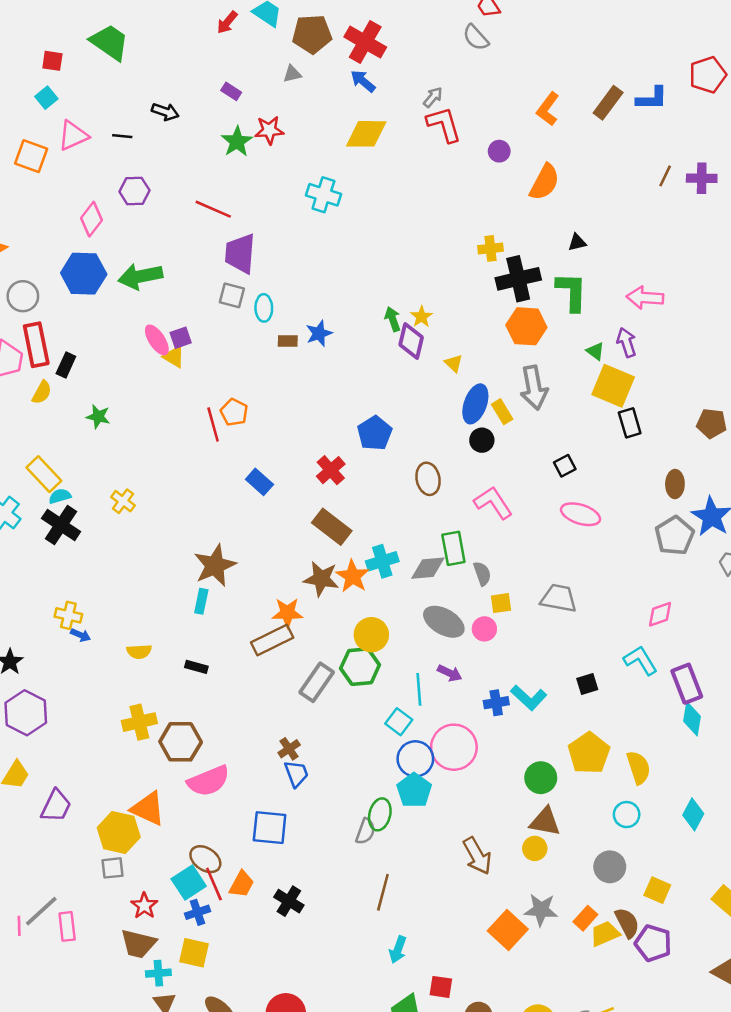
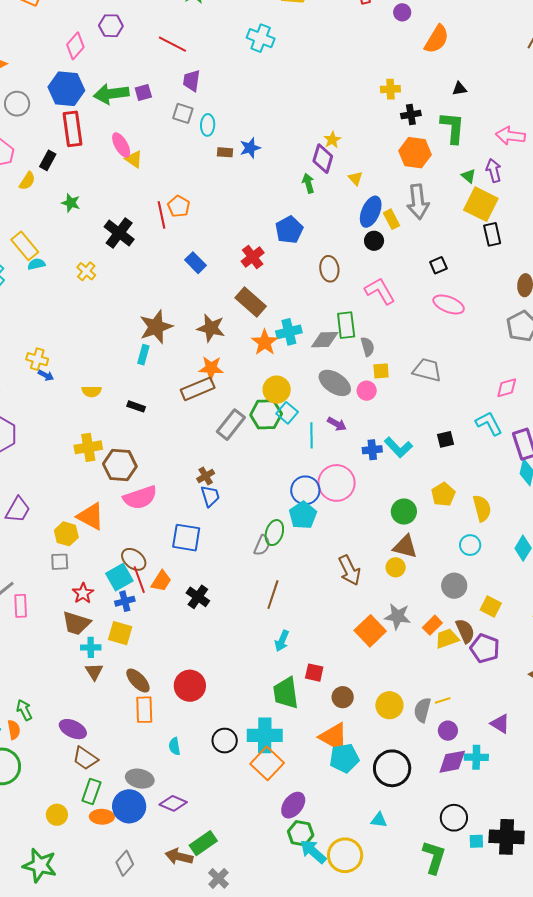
purple trapezoid: (240, 253) -> (192, 81), size x0.7
black cross: (518, 279) -> (411, 115), size x0.6
green arrow: (393, 319) -> (308, 183), moved
purple square: (181, 338) -> (143, 92), moved
red rectangle: (36, 345) -> (72, 129), moved
black cross: (61, 525) -> (119, 233), moved
brown star: (321, 579) -> (211, 328), moved
cyan square: (399, 722) -> (287, 413), moved
yellow pentagon: (589, 753) -> (443, 494), size x0.7
yellow hexagon: (119, 832) -> (66, 534), size x0.7

